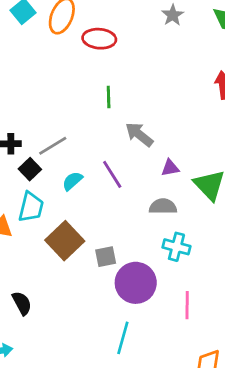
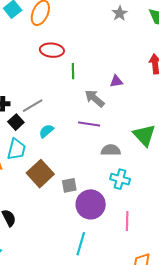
red ellipse: (99, 39) -> (52, 50), moved
purple triangle: (170, 168) -> (116, 81), moved
purple line: (112, 174) -> (89, 124), moved, turned -50

